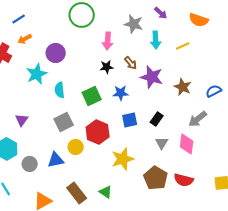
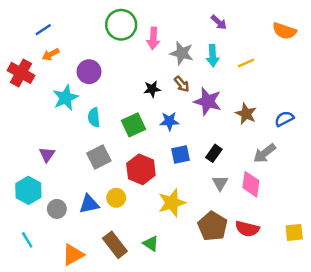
orange semicircle: (199, 20) -> (284, 31), moved
gray star: (134, 24) -> (182, 53), moved
pink arrow: (108, 41) -> (153, 38), moved
yellow circle: (76, 147) -> (116, 198), moved

